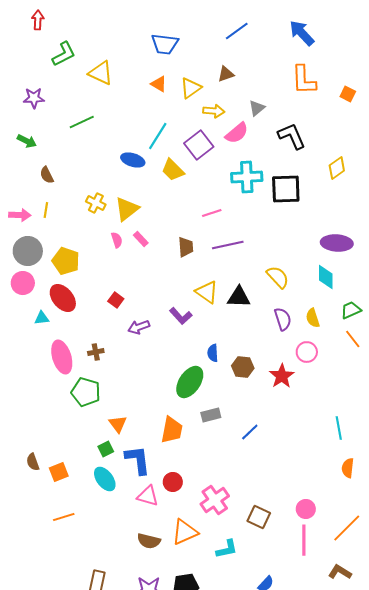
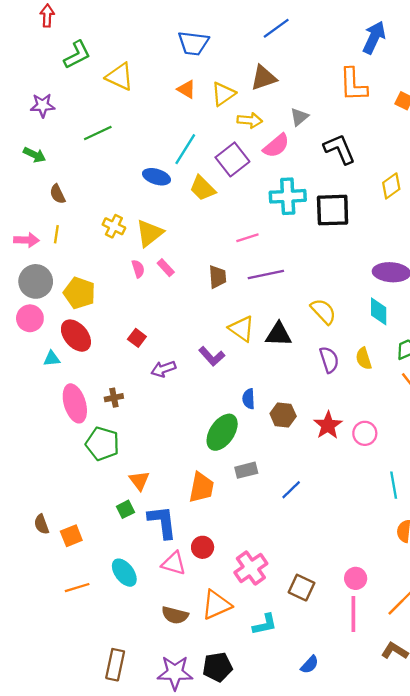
blue arrow: (302, 33) -> (374, 37), moved, turned 68
brown triangle: (226, 74) -> (264, 78), size x1.4
pink circle: (307, 352) -> (365, 433), moved
cyan ellipse: (105, 479) -> (124, 573), moved

